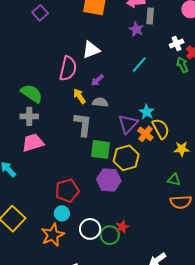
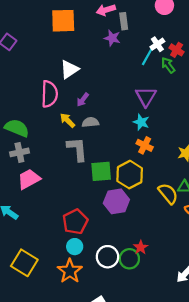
cyan line: (139, 64) -> (147, 56), moved
purple triangle: (128, 124) -> (146, 97), moved
yellow semicircle: (161, 129) -> (168, 194), moved

